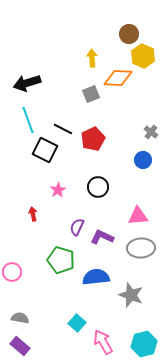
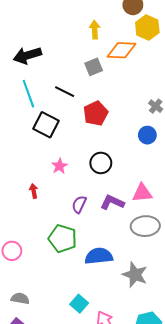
black line: (63, 129) -> (65, 92), moved
purple L-shape: (102, 237) -> (112, 202), moved

